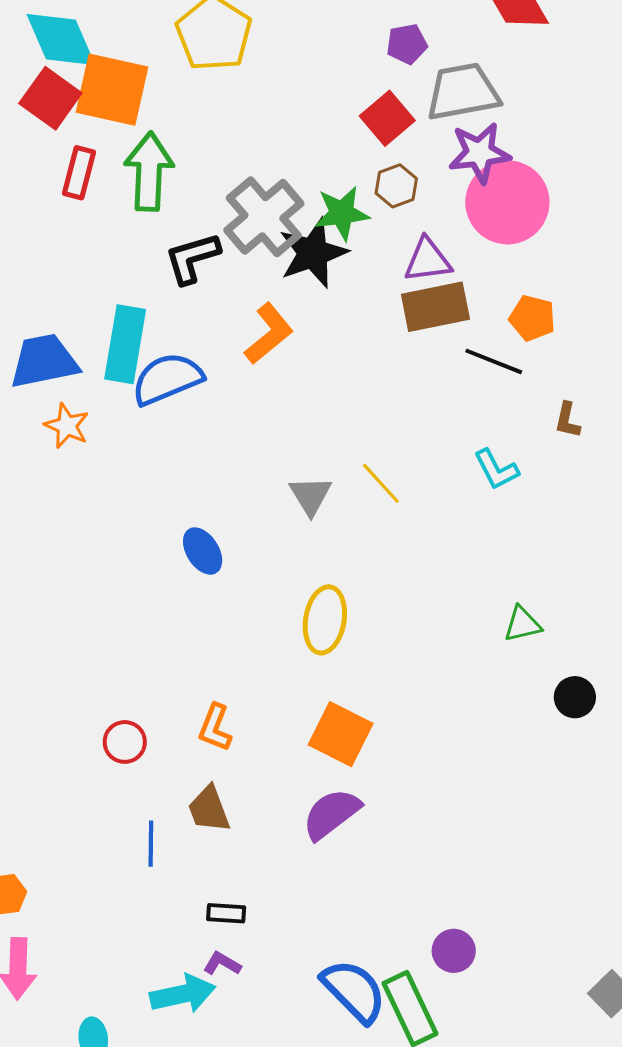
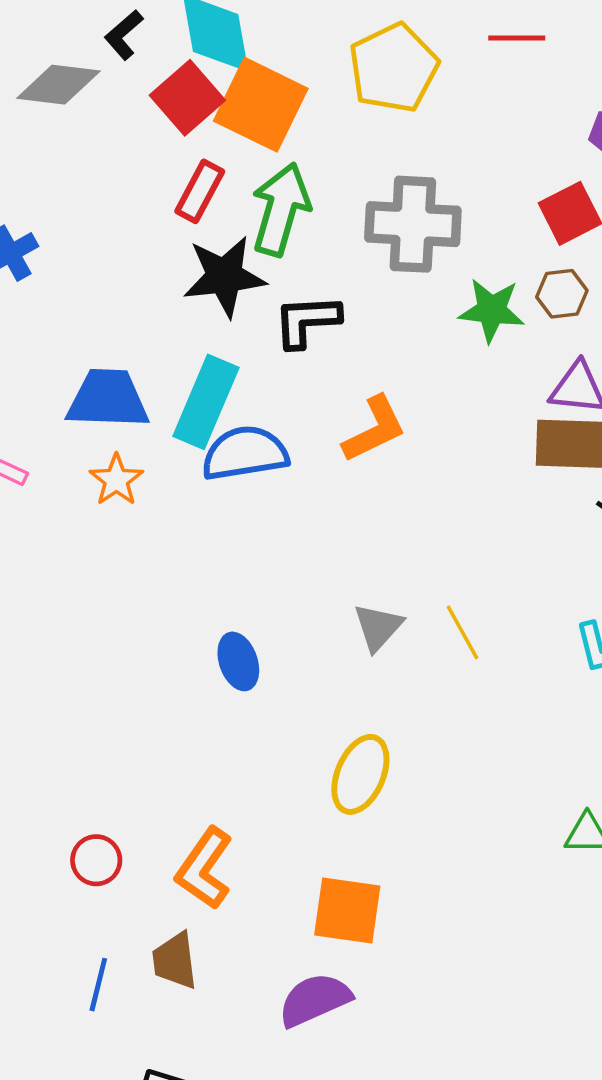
gray cross: (264, 217) -> (413, 224), moved, turned 30
black star: (313, 253) -> (224, 276), moved
orange L-shape: (215, 728) -> (204, 868), size x1.4
orange square: (341, 734) -> (347, 910), turned -32

